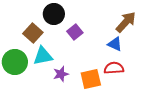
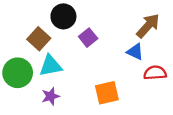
red semicircle: (114, 68) -> (155, 73), moved
purple star: (61, 74) -> (51, 96), moved

